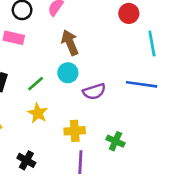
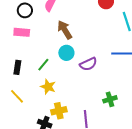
yellow cross: (75, 131) -> (59, 111), moved
green cross: (115, 141) -> (110, 99), turned -32

